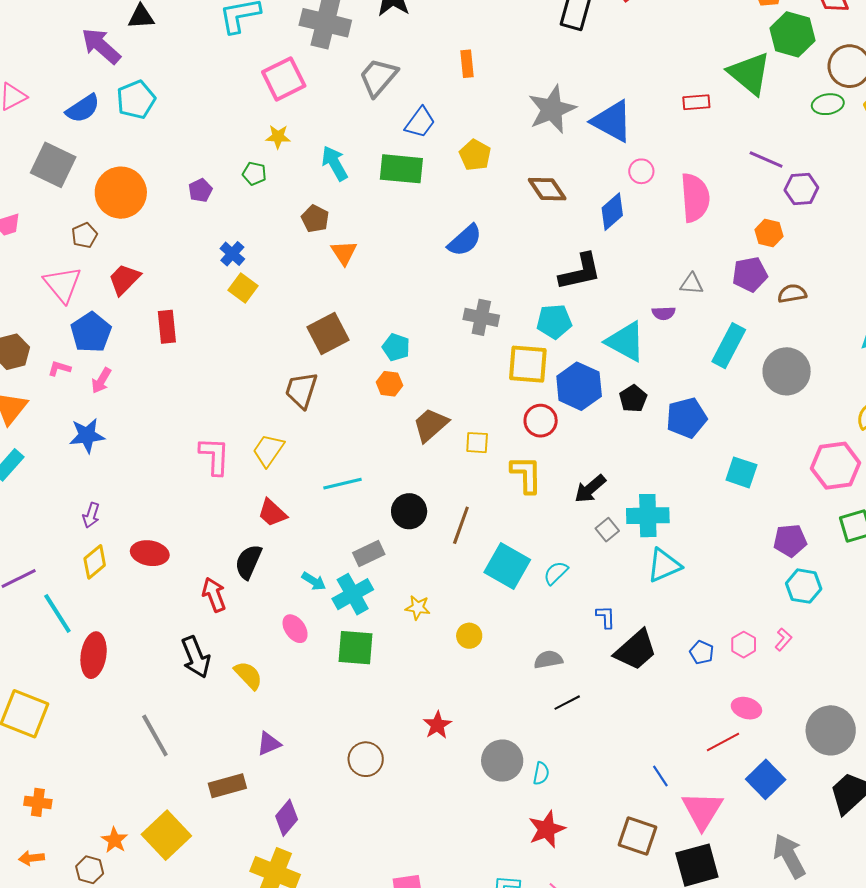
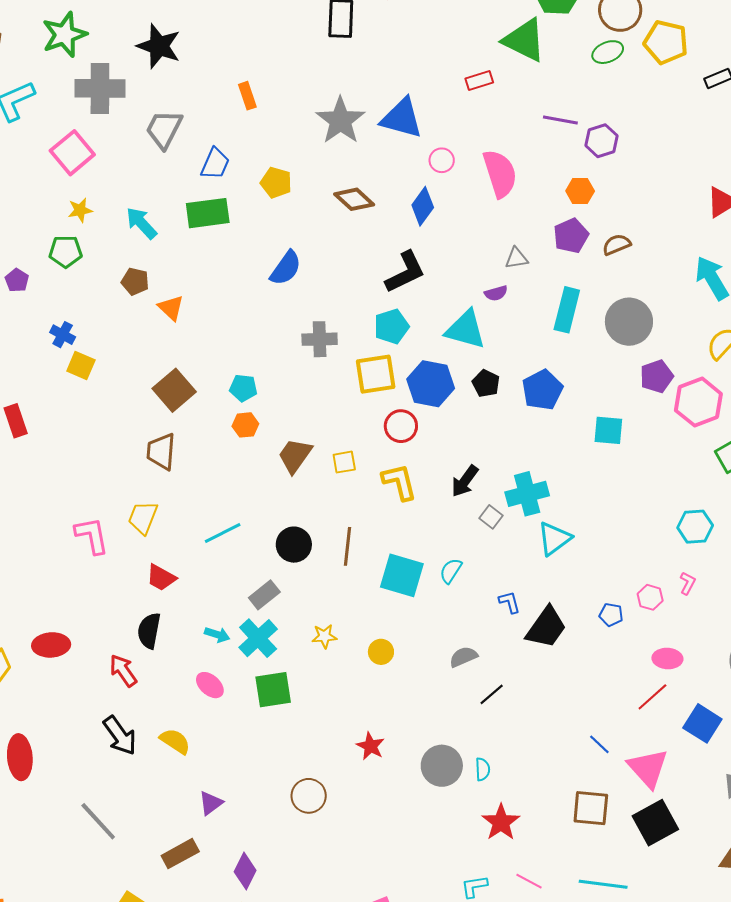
green pentagon: (254, 174) -> (66, 251), size x1.4
purple pentagon: (790, 541) -> (657, 376), moved

